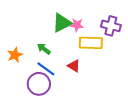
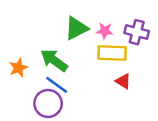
pink star: (77, 25) -> (105, 31), moved
green arrow: (44, 49) -> (54, 60), size x1.6
red triangle: (74, 66) -> (123, 81), moved

